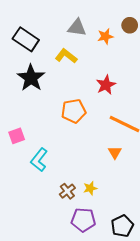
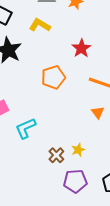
cyan L-shape: (39, 160) -> (26, 128), turned 35

